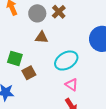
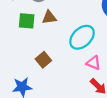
green square: (15, 58) -> (27, 21), moved

